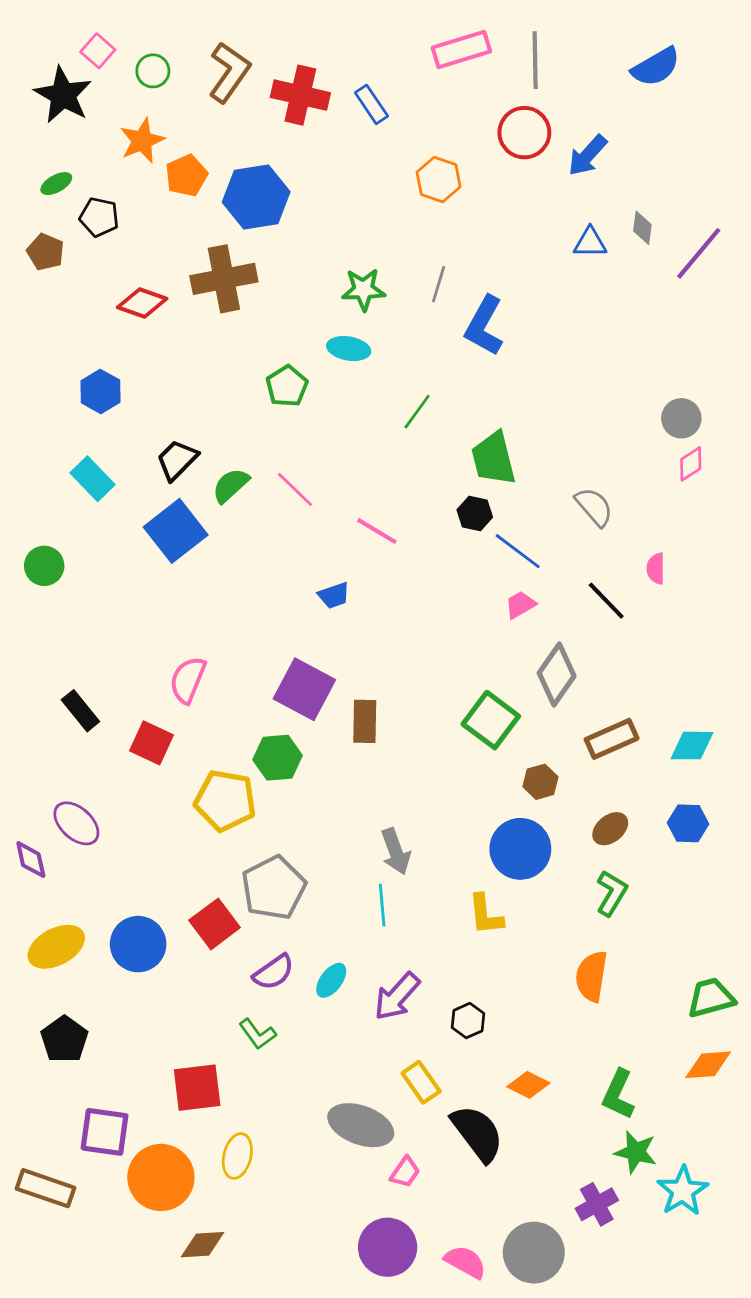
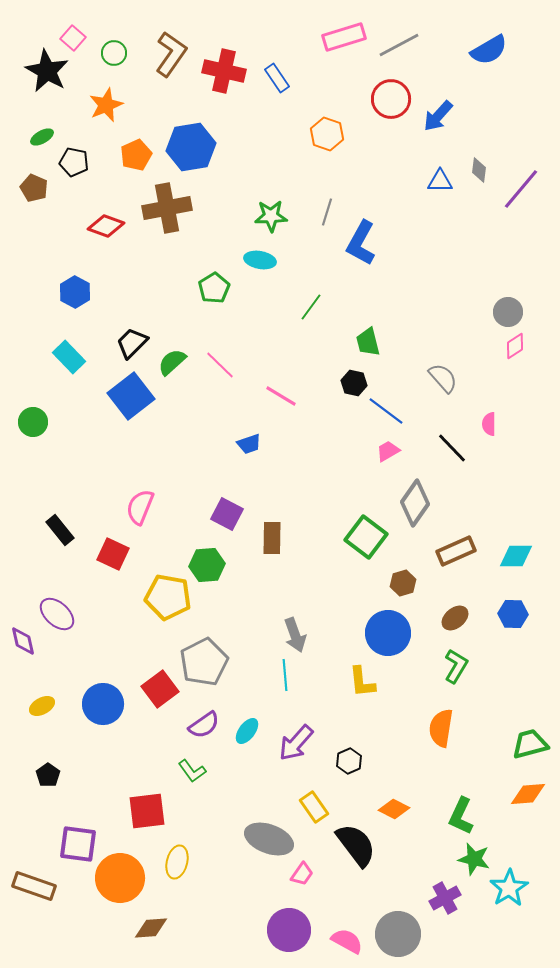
gray line: (535, 60) -> (399, 45), turned 63
orange pentagon: (186, 176) -> (136, 155), moved
green trapezoid: (494, 459) -> (368, 342), size x0.7
purple square: (304, 689) -> (227, 514), size x0.7
yellow ellipse: (56, 947) -> (42, 706), size x0.6
black pentagon: (64, 1039) -> (48, 775), size x0.7

